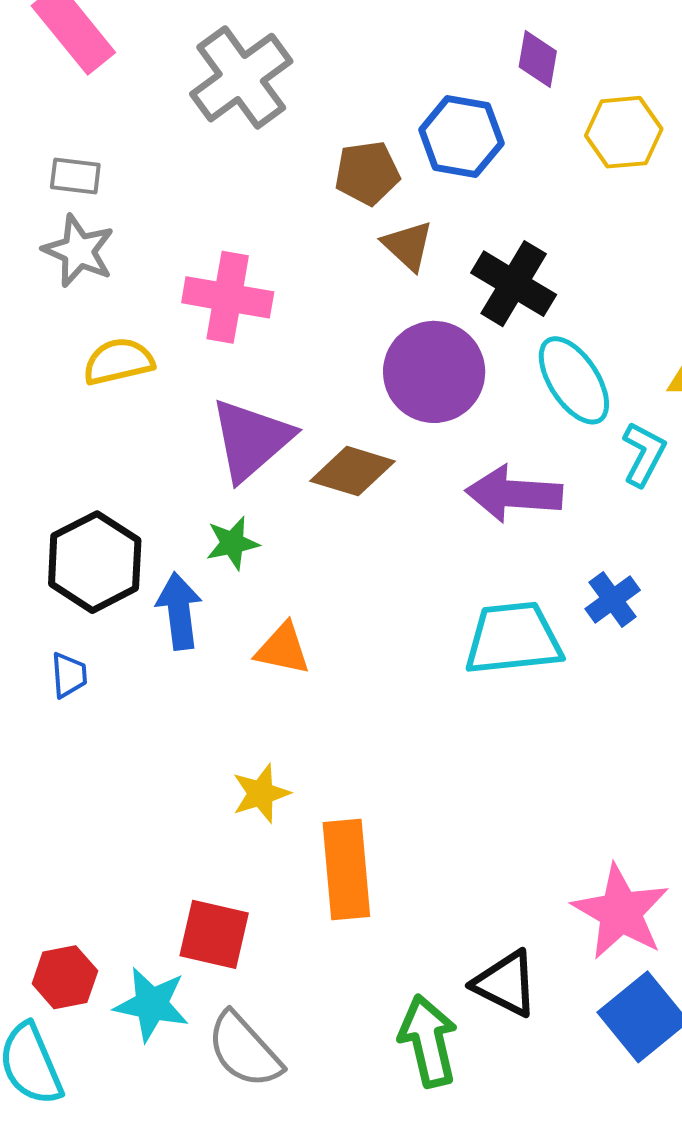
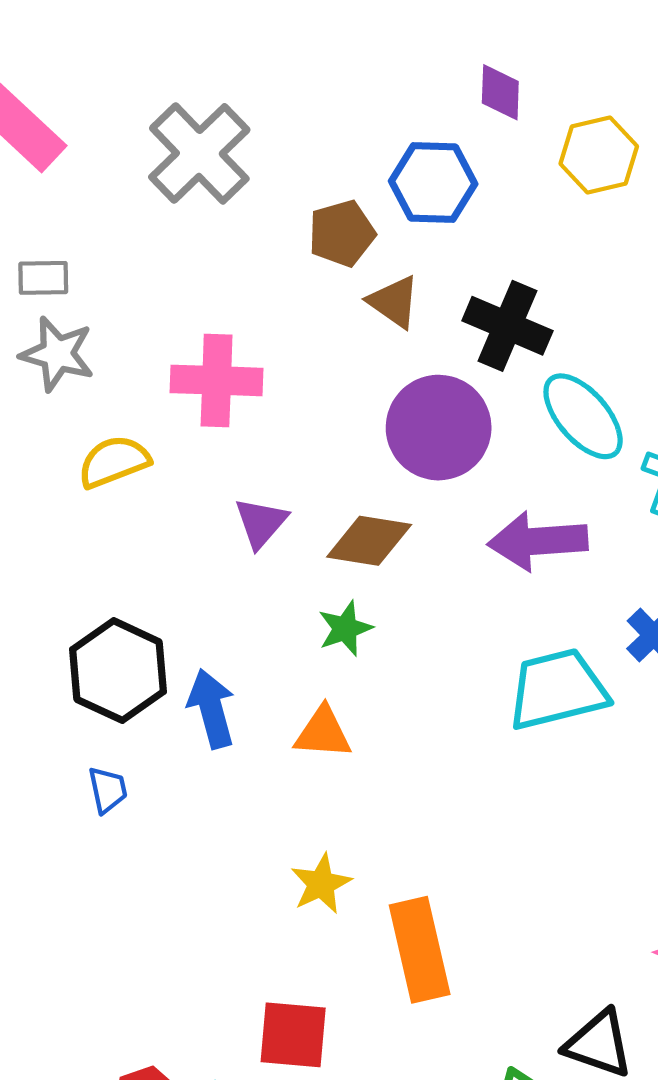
purple triangle: (251, 440) -> (261, 523), size x0.6
green star: (232, 543) -> (345, 628), moved

